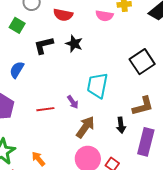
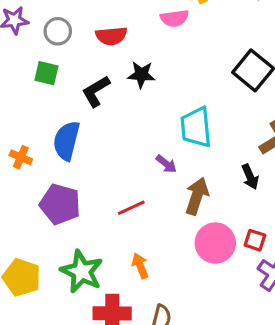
blue semicircle: (17, 70) -> (66, 141), size x1.4
red line: (45, 109) -> (131, 208), moved
orange arrow: (38, 159) -> (140, 266), turned 35

